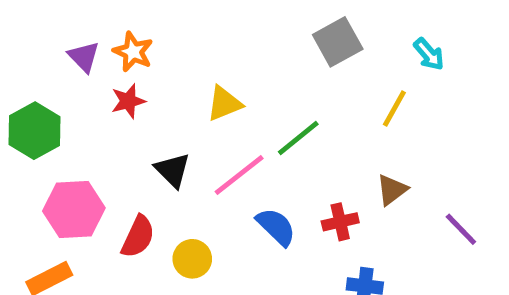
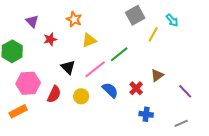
orange star: (133, 52) -> (74, 19), moved
yellow line: (394, 108) -> (153, 34), moved
red cross: (340, 222) -> (136, 88), turned -32
yellow circle: (192, 259) -> (81, 96), moved

